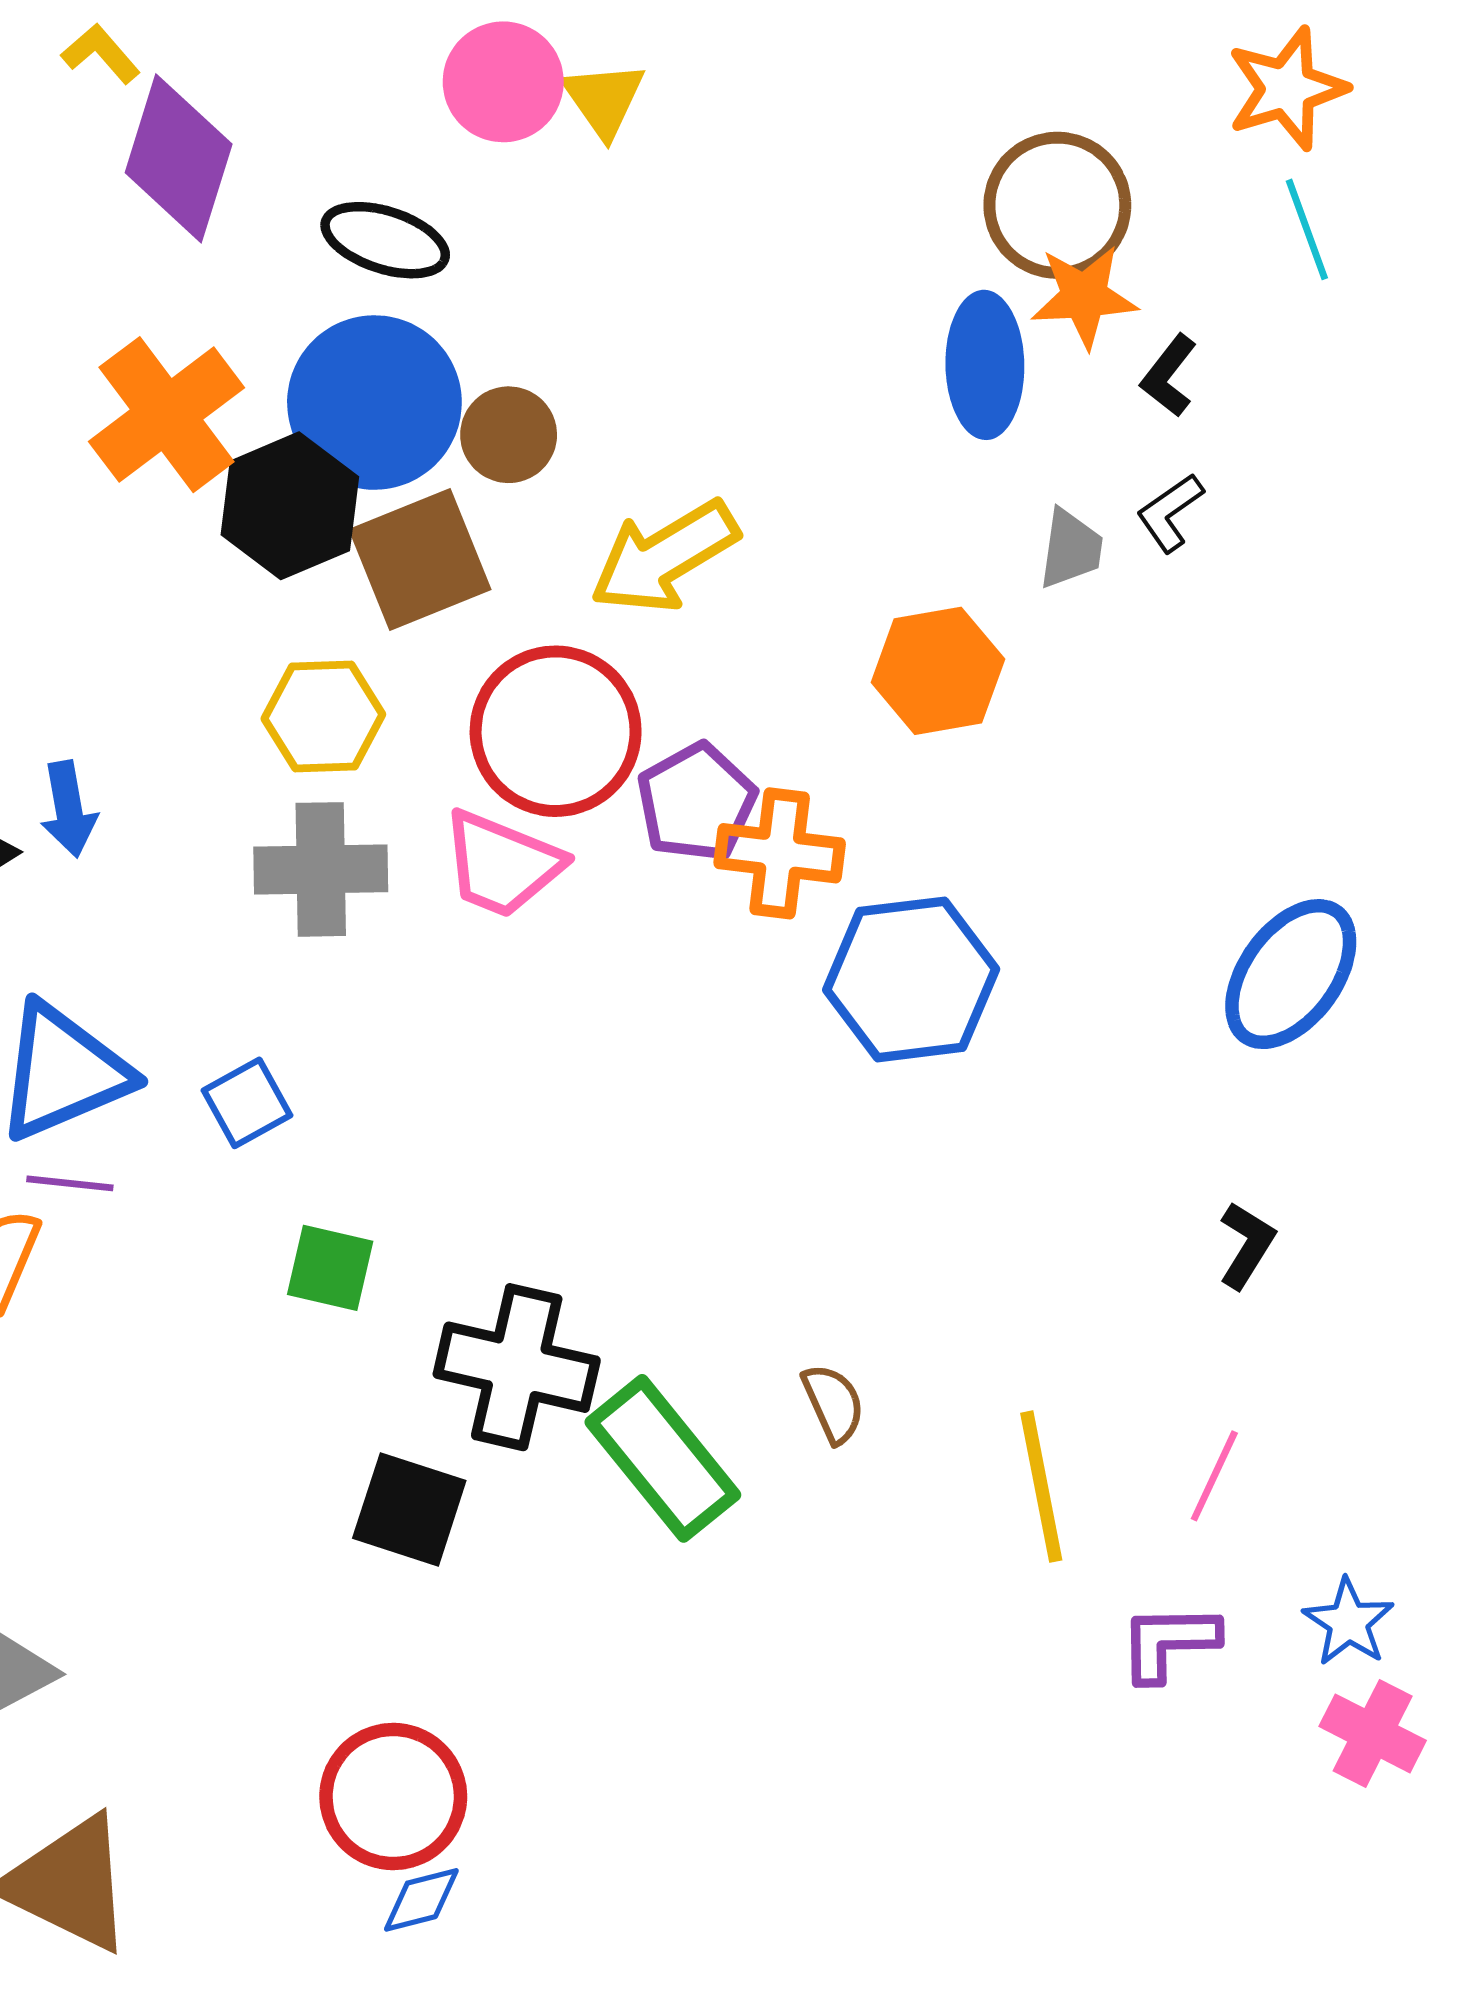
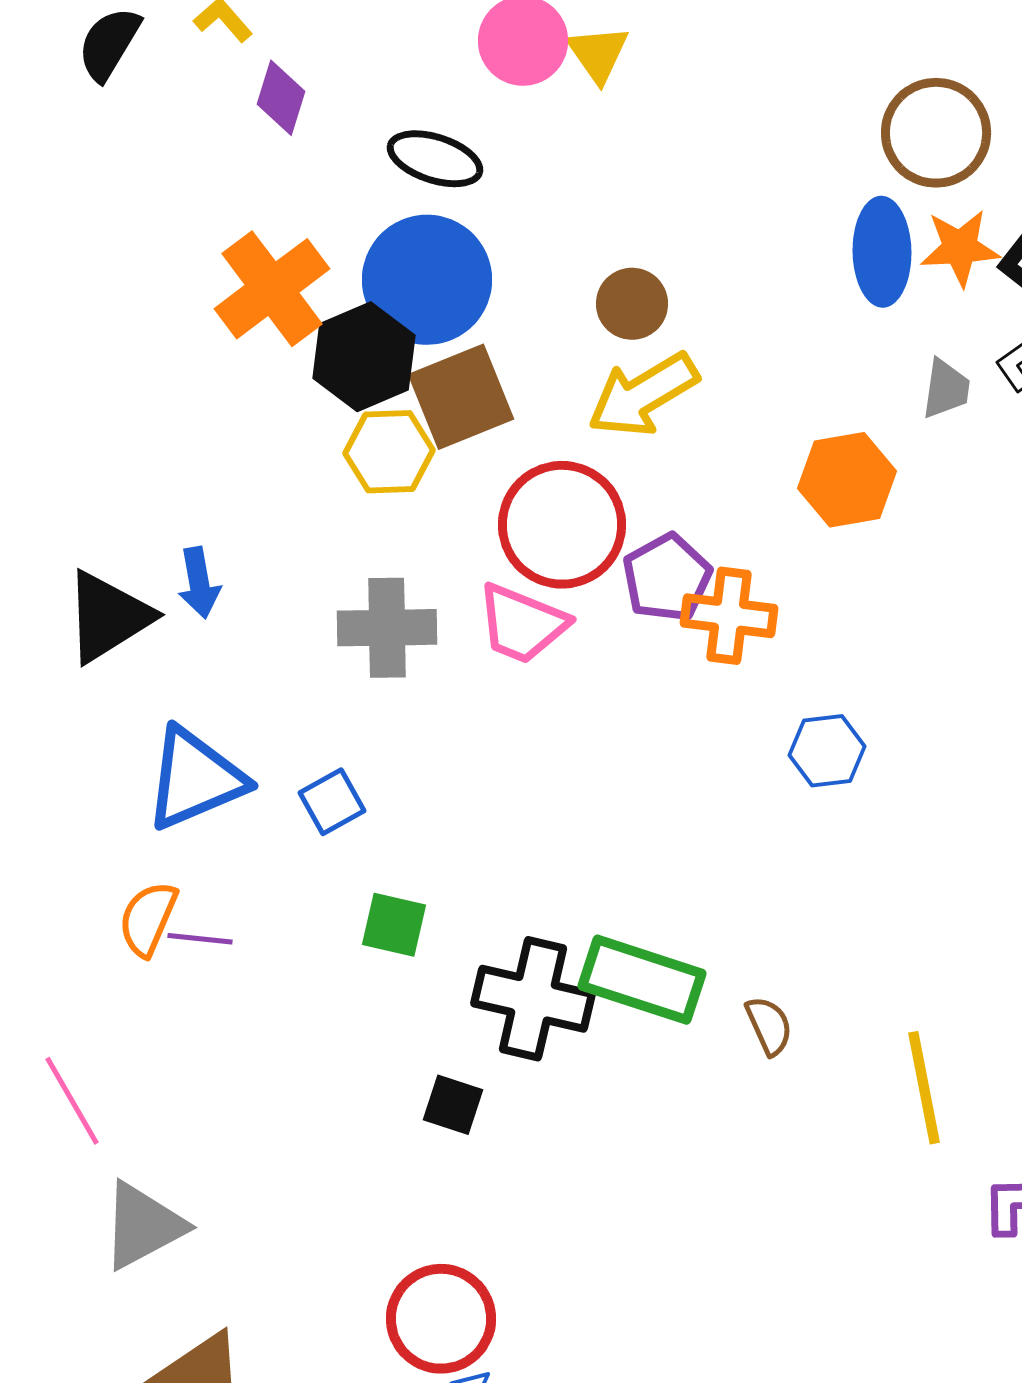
purple diamond: (179, 158) -> (281, 98), size x0.6
orange star: (1084, 297) -> (960, 248), moved
brown circle: (509, 435) -> (632, 304), moved
yellow hexagon: (323, 716) -> (389, 452), moved
blue hexagon: (911, 979) -> (827, 751), moved, size x0.6
purple line: (70, 1183) -> (200, 939), moved
green rectangle: (663, 1458) -> (642, 980), moved, turned -33
black square: (409, 1509) -> (453, 1105), size x0.7

